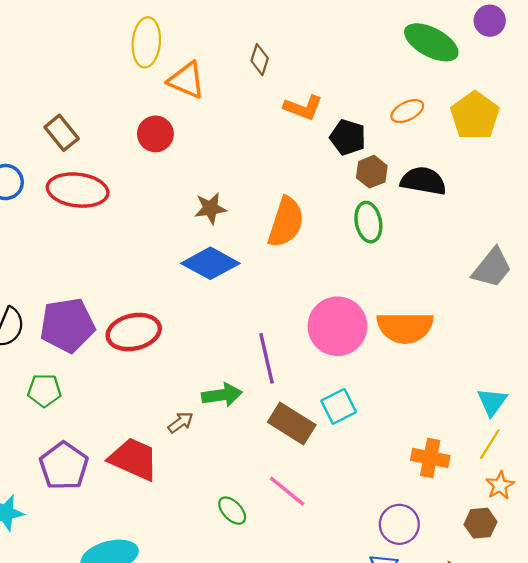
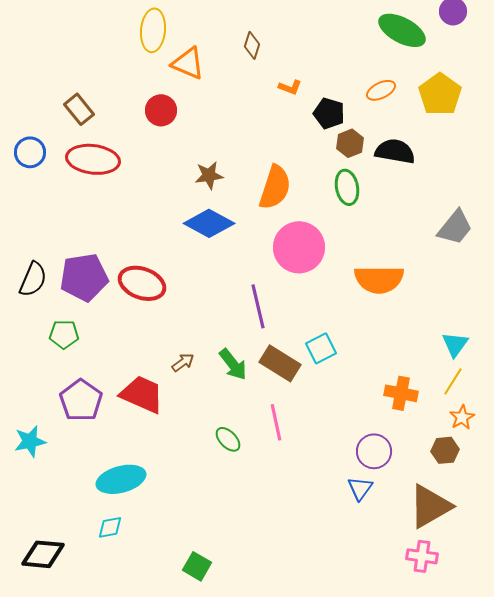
orange L-shape: (303, 108) -> (290, 87), size x0.7
pink circle: (337, 326) -> (299, 247), moved
red ellipse: (134, 332) -> (142, 283), turned 33
green arrow: (222, 395) -> (233, 364), moved, turned 60
pink line: (287, 491) -> (276, 422), turned 39

